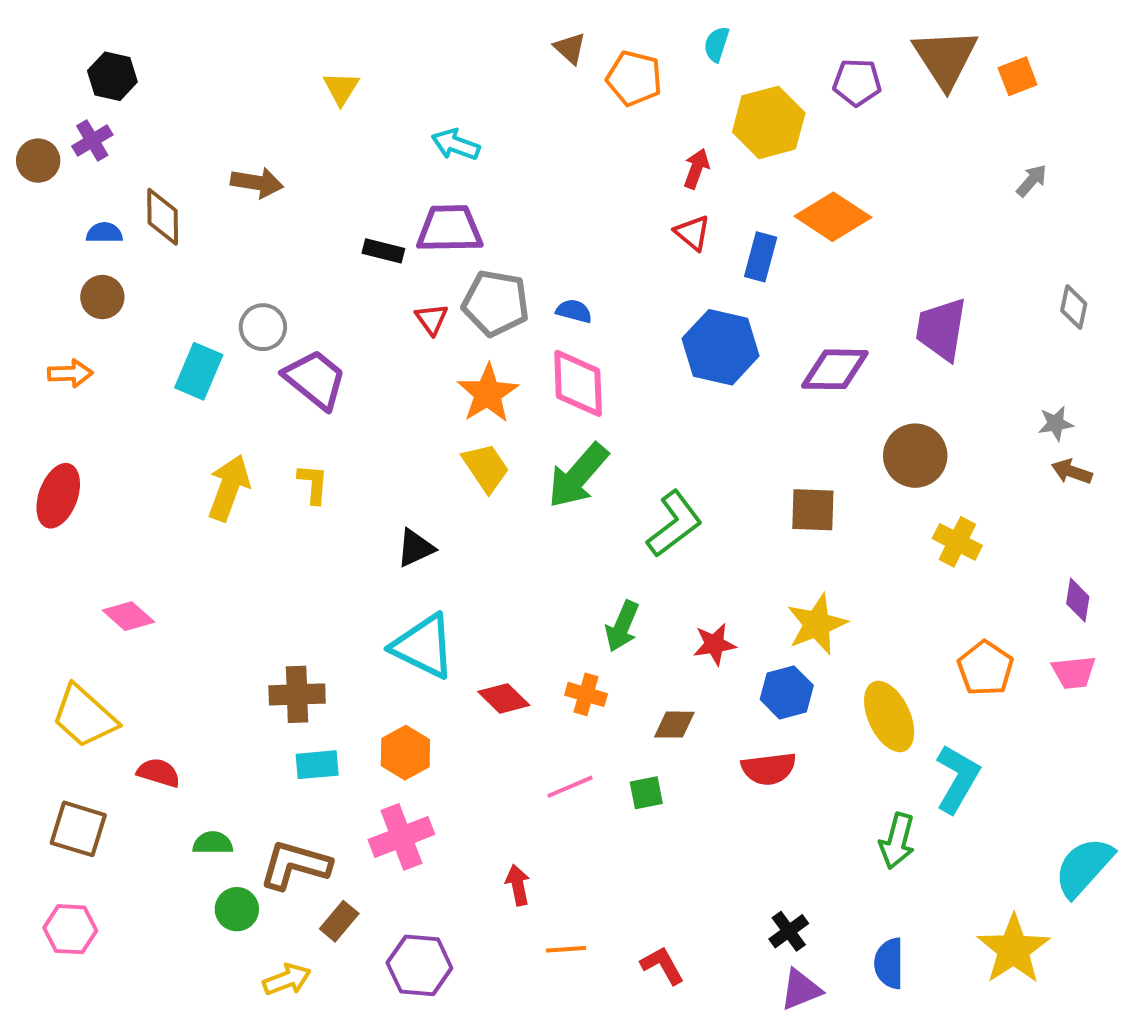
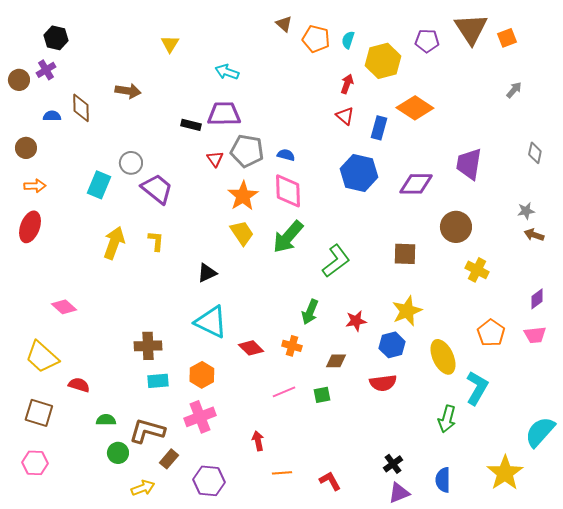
cyan semicircle: (717, 44) -> (348, 40), moved
brown circle: (102, 297) -> (26, 148), moved
red ellipse: (58, 496) -> (30, 227), moved
purple diamond: (1078, 600) -> (537, 299), turned 45

